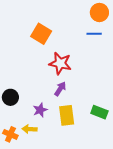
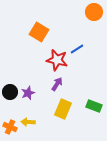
blue line: (94, 34) -> (77, 49), moved, turned -32
purple star: (40, 110) -> (28, 93), moved
yellow rectangle: (67, 115) -> (63, 109), turned 30

